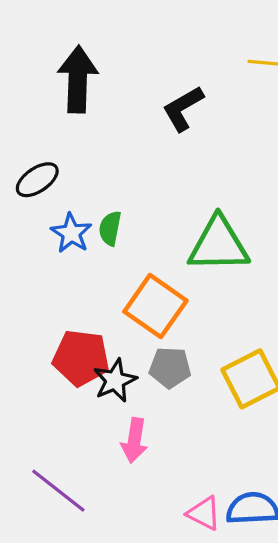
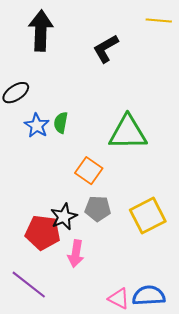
orange square: (155, 306) -> (89, 171), size x0.7
red pentagon: (81, 358) -> (43, 233), moved

